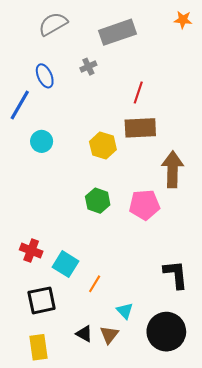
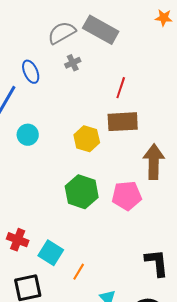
gray semicircle: (53, 24) -> (62, 33), moved
gray rectangle: (117, 32) -> (101, 30), turned 48
green hexagon: (98, 201) -> (82, 192), size x1.4

